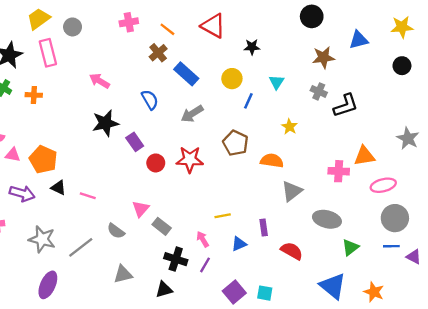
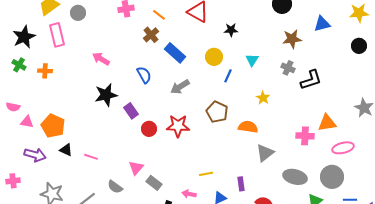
gray circle: (395, 218) -> (332, 177), moved
pink arrow: (203, 239) -> (189, 194), turned -48

